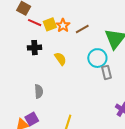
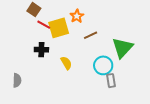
yellow square: (50, 24) -> (59, 28), size x1.5
orange star: (63, 25) -> (77, 16), moved
gray semicircle: (39, 91) -> (17, 80), moved

